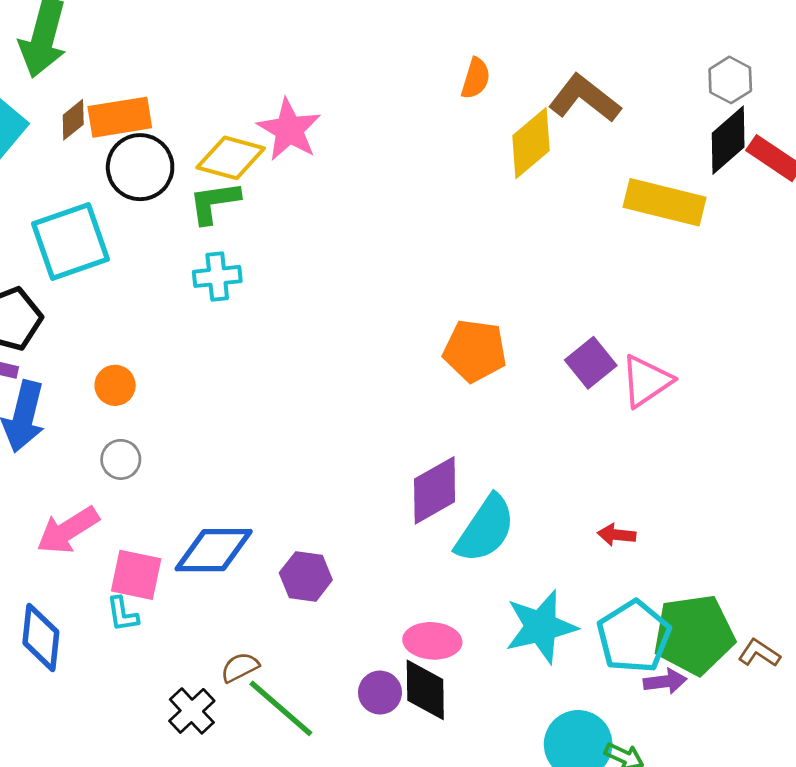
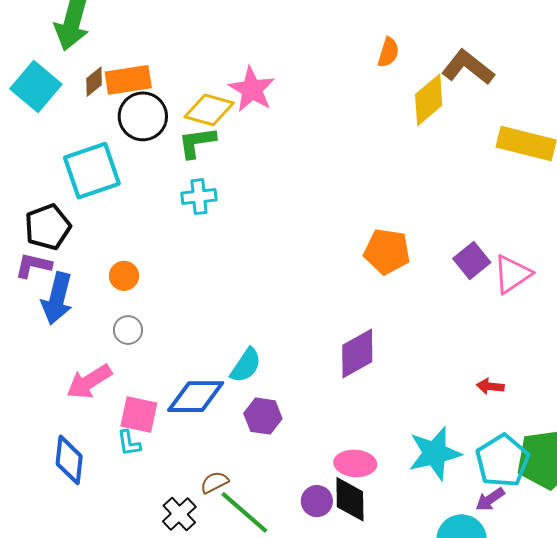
cyan semicircle: (485, 529) -> (246, 365), moved, size x0.7
purple arrow: (665, 681) -> (490, 499), moved, turned 152

